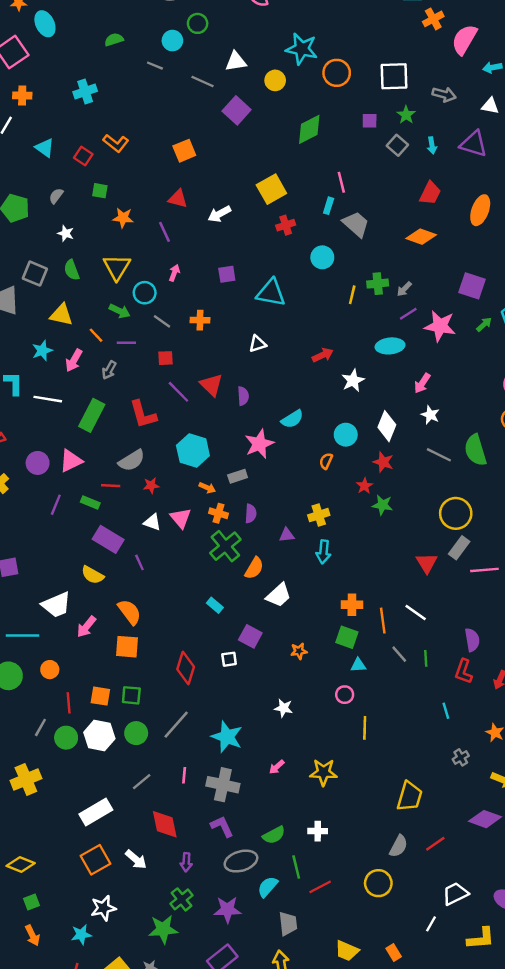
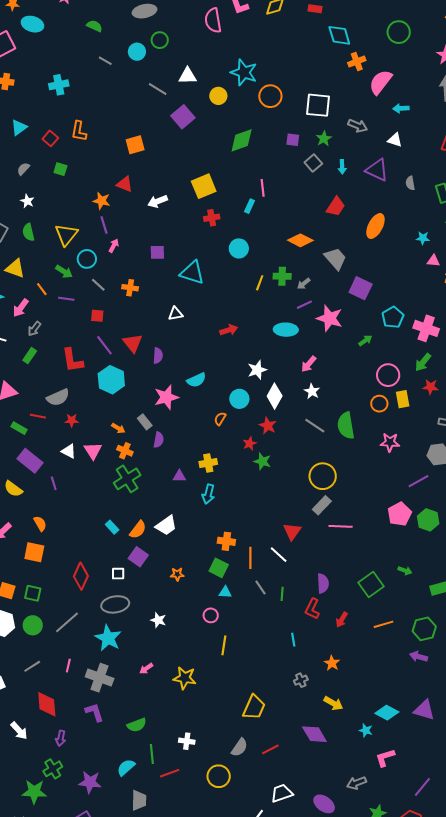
cyan ellipse: (45, 24) -> (32, 24), turned -55
green semicircle: (114, 40) -> (94, 26), moved, turned 35
gray line: (155, 66) -> (105, 61), moved
orange L-shape: (116, 143) -> (79, 131), turned 55
cyan triangle: (45, 148) -> (19, 127), turned 42
orange star: (123, 218) -> (102, 201), moved
gray trapezoid: (356, 224) -> (335, 259), moved
purple line: (165, 232) -> (104, 225), moved
orange diamond: (421, 237) -> (300, 240), moved
green arrow: (484, 324) -> (365, 341), moved
gray arrow: (109, 370) -> (34, 329), moved
white star: (353, 381) -> (257, 370), moved
green rectangle: (92, 415) -> (30, 356), size x0.6
cyan hexagon: (193, 450) -> (111, 380), moved
gray rectangle: (238, 476) -> (145, 422), turned 63
purple semicircle: (251, 514) -> (159, 440), moved
red triangle: (427, 563) -> (292, 531), moved
orange semicircle: (254, 568) -> (138, 530), moved
orange semicircle: (129, 612) -> (40, 524), size x0.7
purple diamond: (485, 819) -> (314, 734), turned 32
white cross: (318, 831) -> (187, 741), moved
gray ellipse: (241, 861) -> (115, 604), moved

